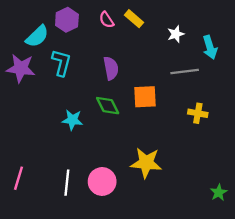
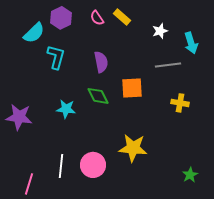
purple star: (21, 68) -> (19, 117), moved
pink line: (18, 178) -> (29, 184), moved
green star: (219, 192) -> (190, 175), moved

